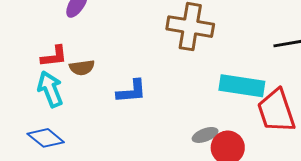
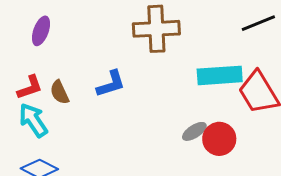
brown semicircle: (82, 68) -> (60, 92), turned 85
blue L-shape: (131, 91) -> (111, 84), moved

